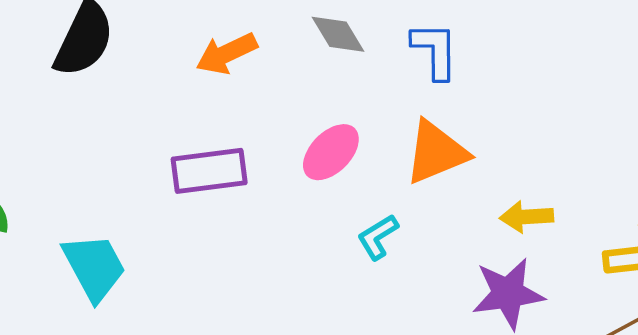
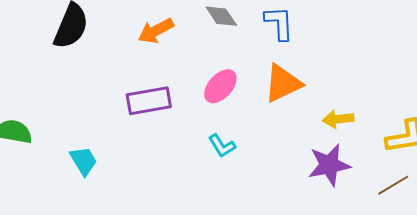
cyan L-shape: (378, 237) -> (222, 146), moved, turned -88
cyan trapezoid: (94, 267) -> (83, 161), size x0.7

